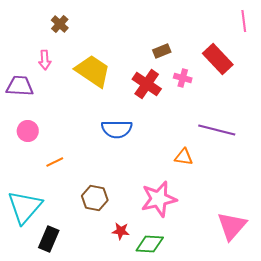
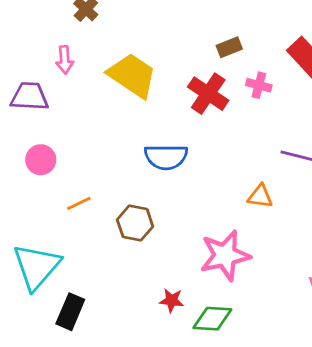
brown hexagon: (95, 198) -> (135, 223), moved

